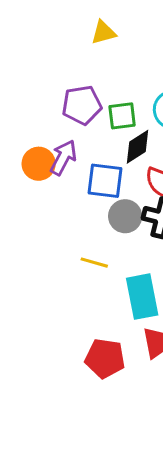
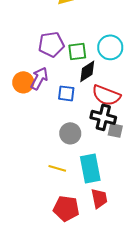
blue square: (105, 181) -> (66, 93), size x0.7
gray circle: (125, 216) -> (70, 133), moved
yellow line: (94, 263) -> (57, 168), moved

